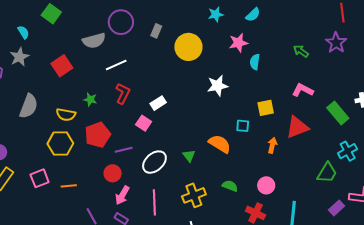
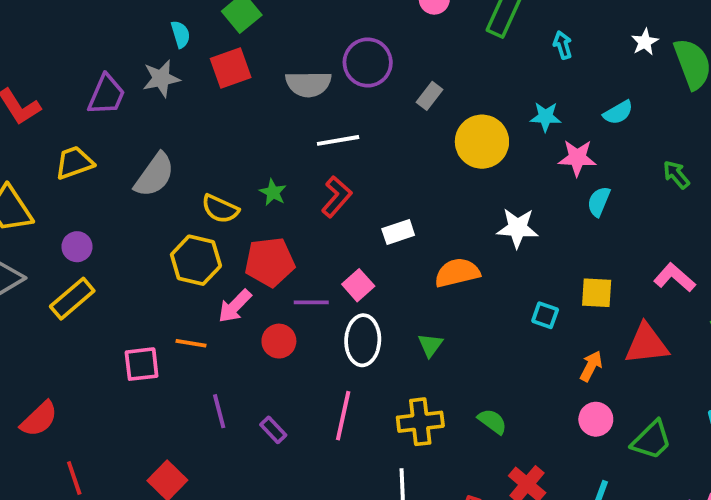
cyan star: (216, 14) -> (546, 117), moved
green arrow: (301, 51) -> (676, 175), moved
red square: (62, 66) -> (231, 68), moved
pink square: (144, 123) -> (358, 285), moved
orange semicircle: (220, 144) -> (457, 273), moved, turned -60
white ellipse: (154, 162) -> (363, 340), turned -60
green trapezoid: (327, 173) -> (652, 440), moved
pink square: (40, 178) -> (142, 364), moved
pink circle: (266, 185) -> (596, 419), moved
pink arrow: (122, 195) -> (235, 306), moved

